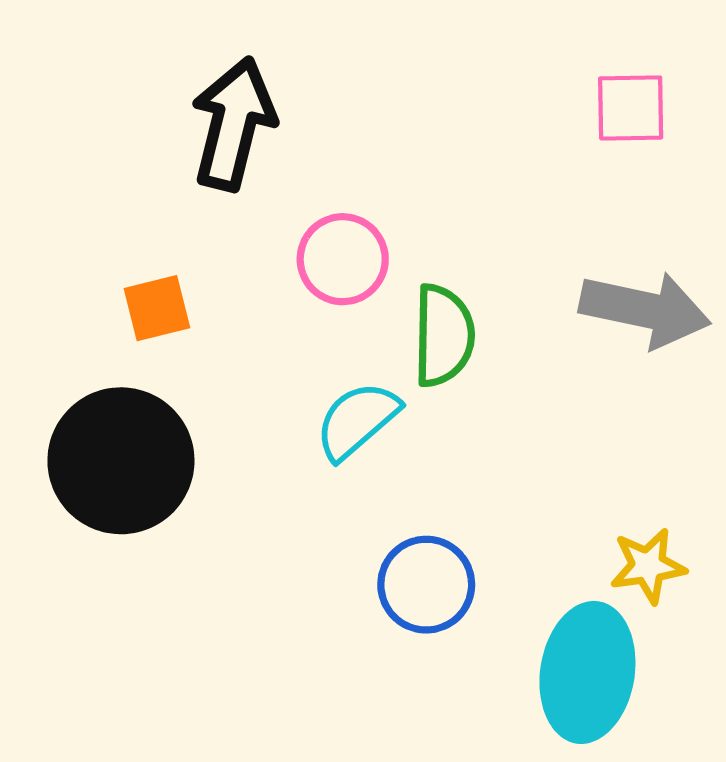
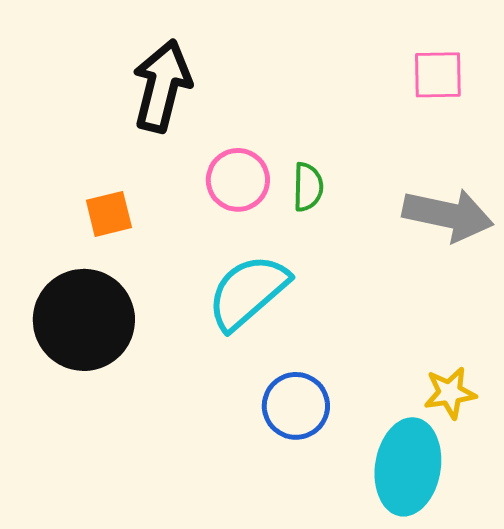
green semicircle: (443, 335) -> (308, 187), moved, size x0.7
cyan semicircle: (357, 420) -> (248, 292), size x1.4

